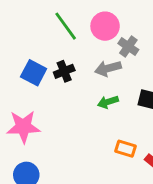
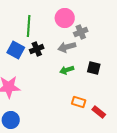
green line: (66, 26) -> (29, 26), moved, turned 40
gray cross: (128, 47) -> (81, 32), turned 32

